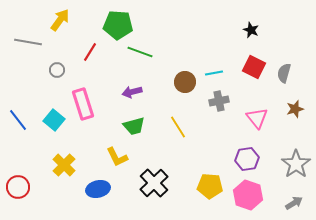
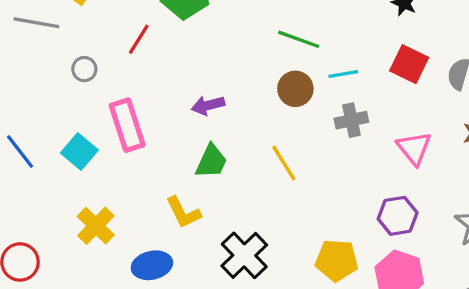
green line: (140, 52) -> (299, 39), moved
green trapezoid: (134, 126) -> (211, 161), turned -50

